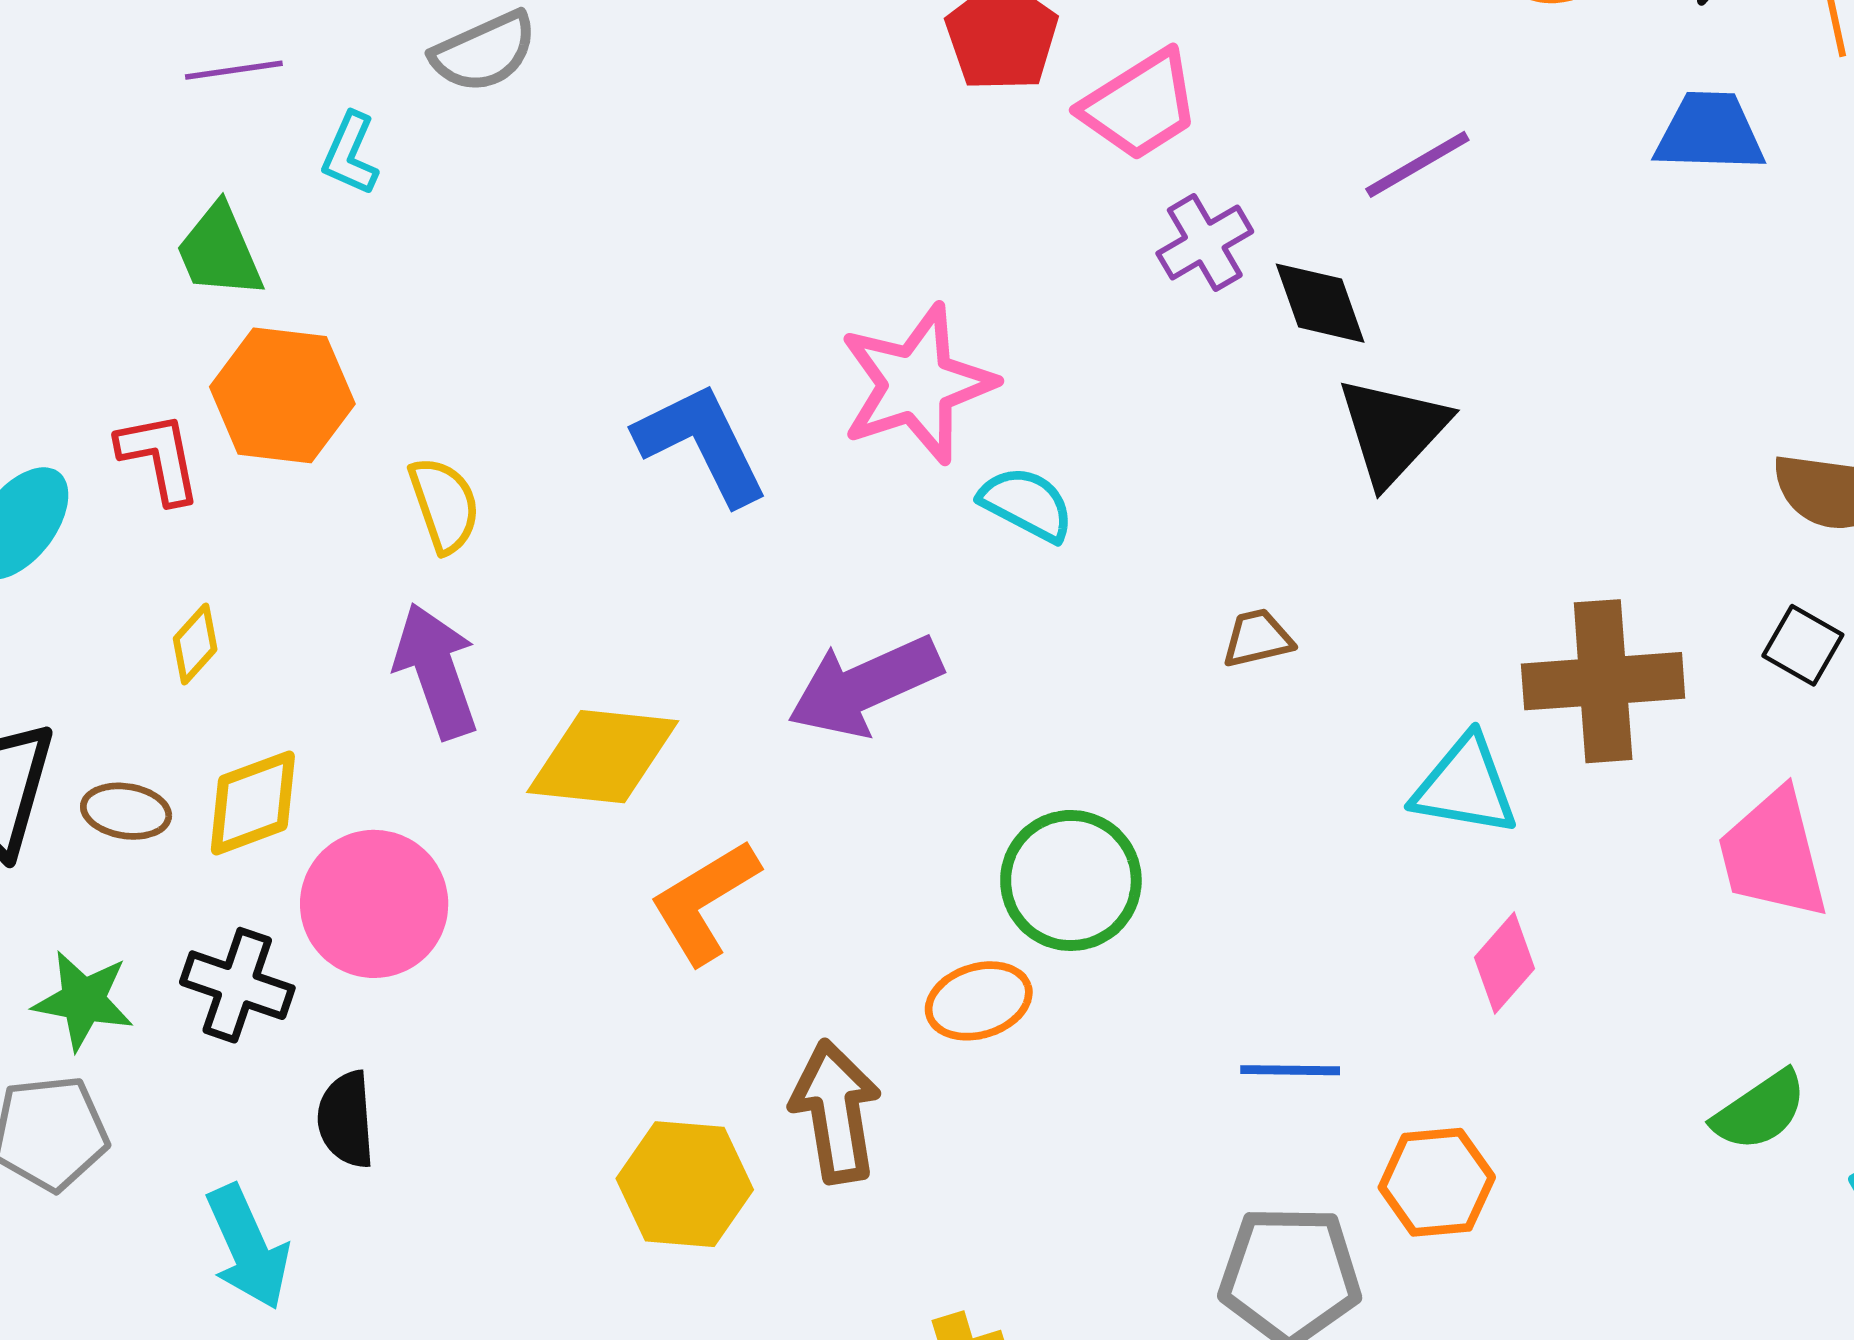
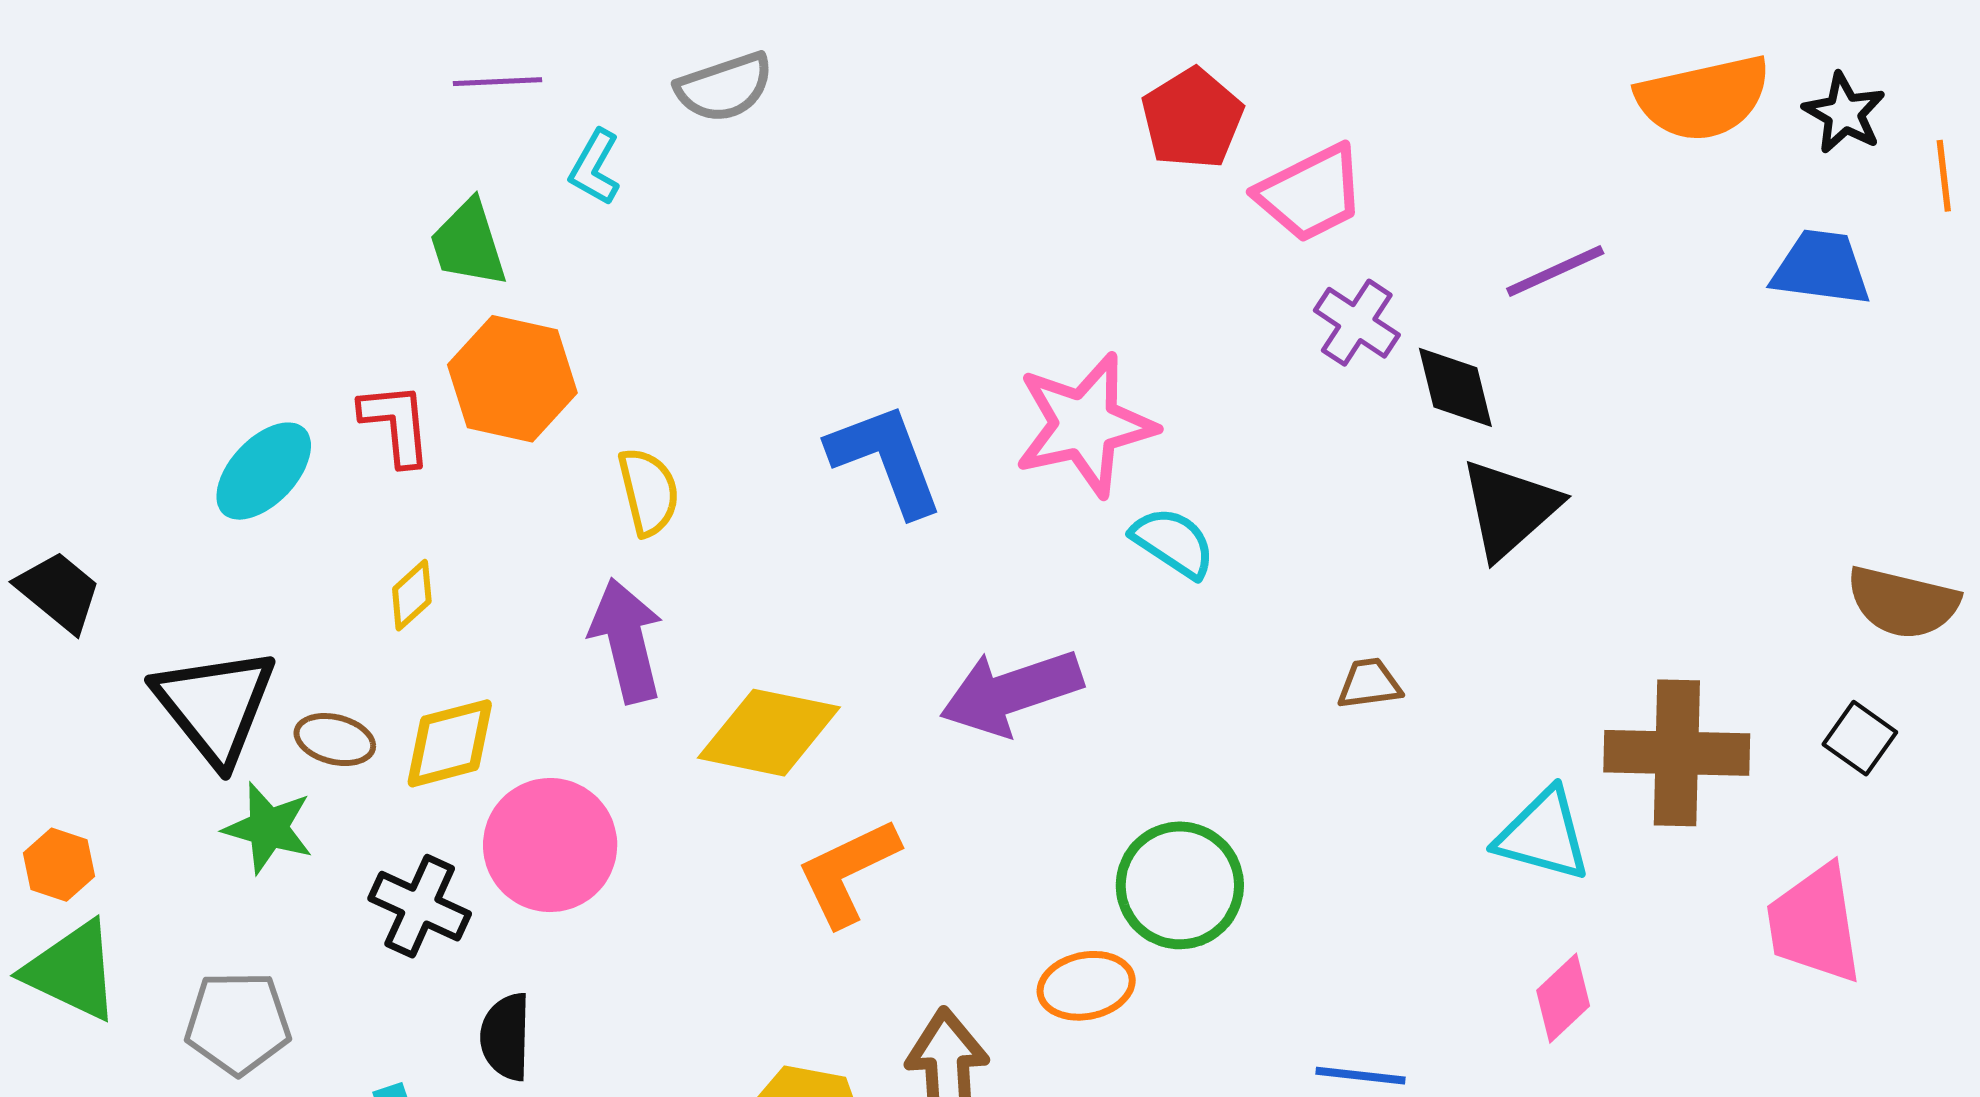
purple cross: (1205, 243) -> (1357, 323), turned -32
green star: (83, 1000) -> (268, 828), moved

